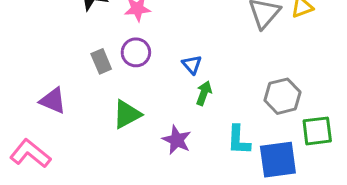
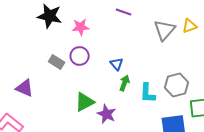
gray rectangle: (101, 61) -> (57, 62), turned -35
green triangle: (127, 114) -> (85, 102), moved
cyan L-shape: (239, 140) -> (148, 93), moved

